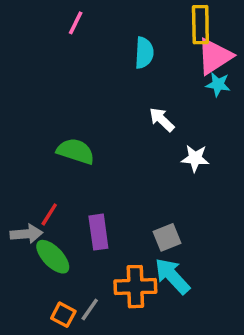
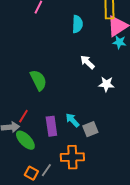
green semicircle: (76, 151) -> (38, 80), turned 45
cyan arrow: (172, 276) -> (72, 120), moved, size x0.7

